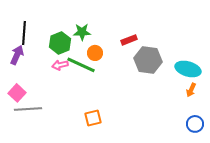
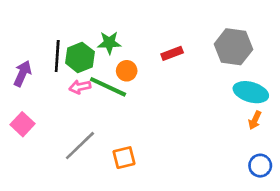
black line: (24, 33) -> (57, 56), moved
gray hexagon: (148, 60) -> (233, 47), moved
gray line: (28, 109) -> (80, 146), moved, turned -40

